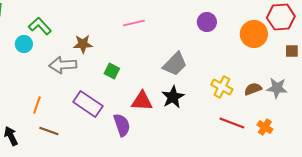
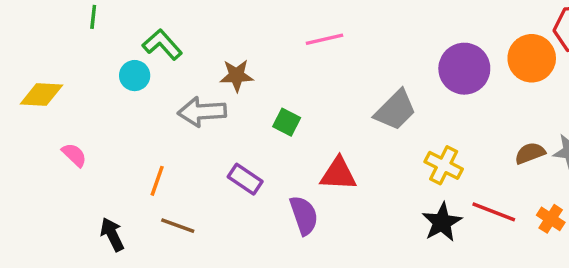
purple circle: (207, 22) -> (464, 69), moved, size x1.5
yellow cross: (222, 87) -> (444, 165), moved
black star: (173, 97) -> (442, 222), moved
purple rectangle: (88, 104) -> (245, 179), size x0.7

